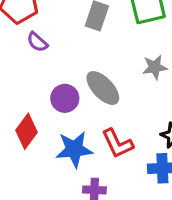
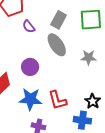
purple semicircle: (37, 42) -> (29, 27), moved
gray ellipse: (103, 88) -> (57, 45), moved

